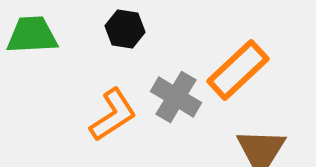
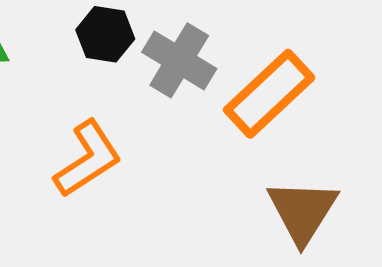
gray cross: (176, 97) -> (179, 60), moved

